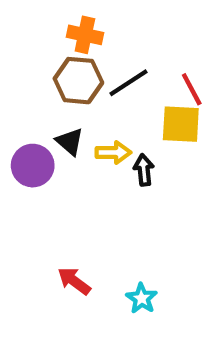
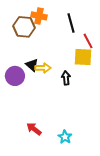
brown hexagon: (78, 81) -> (24, 27), moved
black line: (129, 83) -> (71, 23), moved, turned -72
yellow arrow: (113, 152) -> (43, 68), moved

